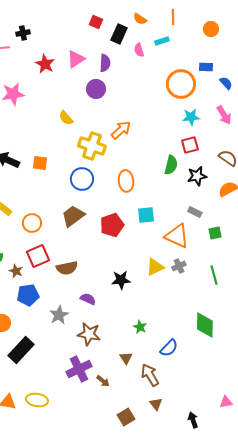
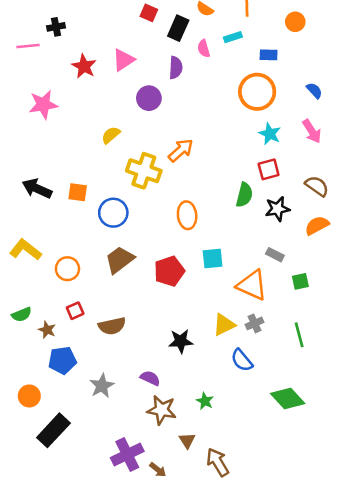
purple semicircle: (105, 63) -> (176, 68), moved
blue rectangle: (206, 67) -> (269, 55), moved
cyan star: (191, 117) -> (270, 134), turned 30
yellow semicircle: (66, 118) -> (111, 135), turned 91
blue circle: (82, 179) -> (113, 213), moved
red square: (38, 256) -> (75, 311), size x0.6
purple semicircle: (88, 299) -> (150, 378), moved
green diamond: (205, 325) -> (288, 399), turned -44
brown star: (89, 334) -> (162, 410), moved
blue semicircle: (169, 348) -> (242, 360), moved, turned 96

